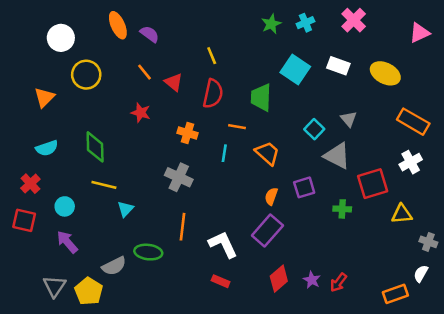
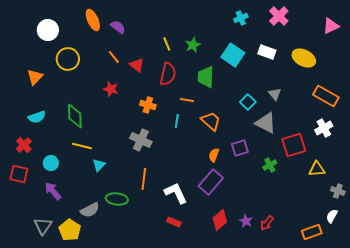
green star: (271, 24) -> (193, 45), moved
green cross: (342, 209) -> (270, 165), turned -32

